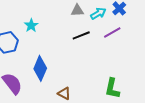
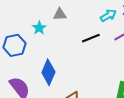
gray triangle: (77, 10) -> (60, 14), moved

